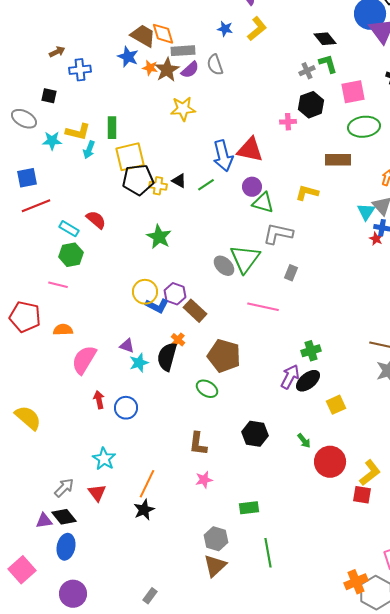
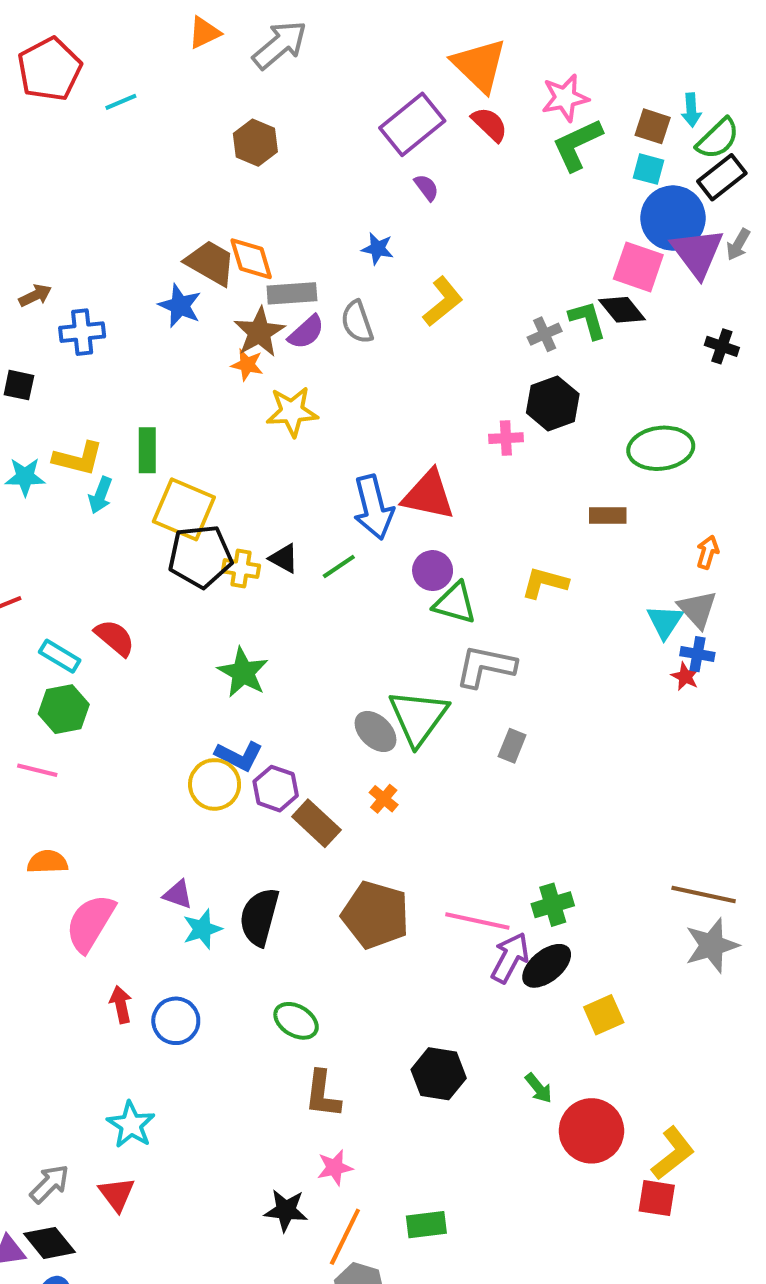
yellow L-shape: (257, 29) -> (443, 302), moved
black diamond: (325, 39) -> (622, 310), moved
orange star: (150, 68) -> (247, 365), moved
pink square: (353, 92) -> (638, 267), moved, turned 30
yellow square: (130, 157) -> (184, 509), turned 36
brown rectangle: (338, 160) -> (608, 516), size x0.7
blue L-shape: (157, 306) -> (239, 756), moved
pink line: (263, 307) -> (477, 921), moved
orange cross: (178, 340) -> (384, 799), moved
green ellipse: (207, 389) -> (296, 1021), moved
orange line: (147, 484) -> (345, 1237), moved
black star: (144, 510) -> (286, 1210), moved, turned 30

